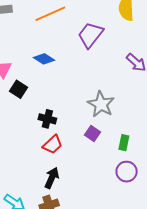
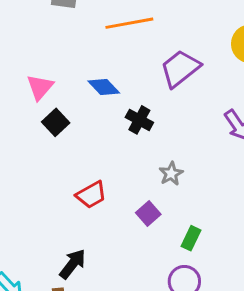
gray star: (101, 104) -> (171, 174), size x0.6
black cross: (47, 119) -> (139, 120), moved
red trapezoid: (53, 144) -> (91, 195), moved

